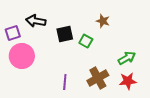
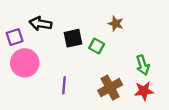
green arrow: (127, 58) -> (143, 65), turned 102
purple line: (65, 82) -> (64, 85), moved

